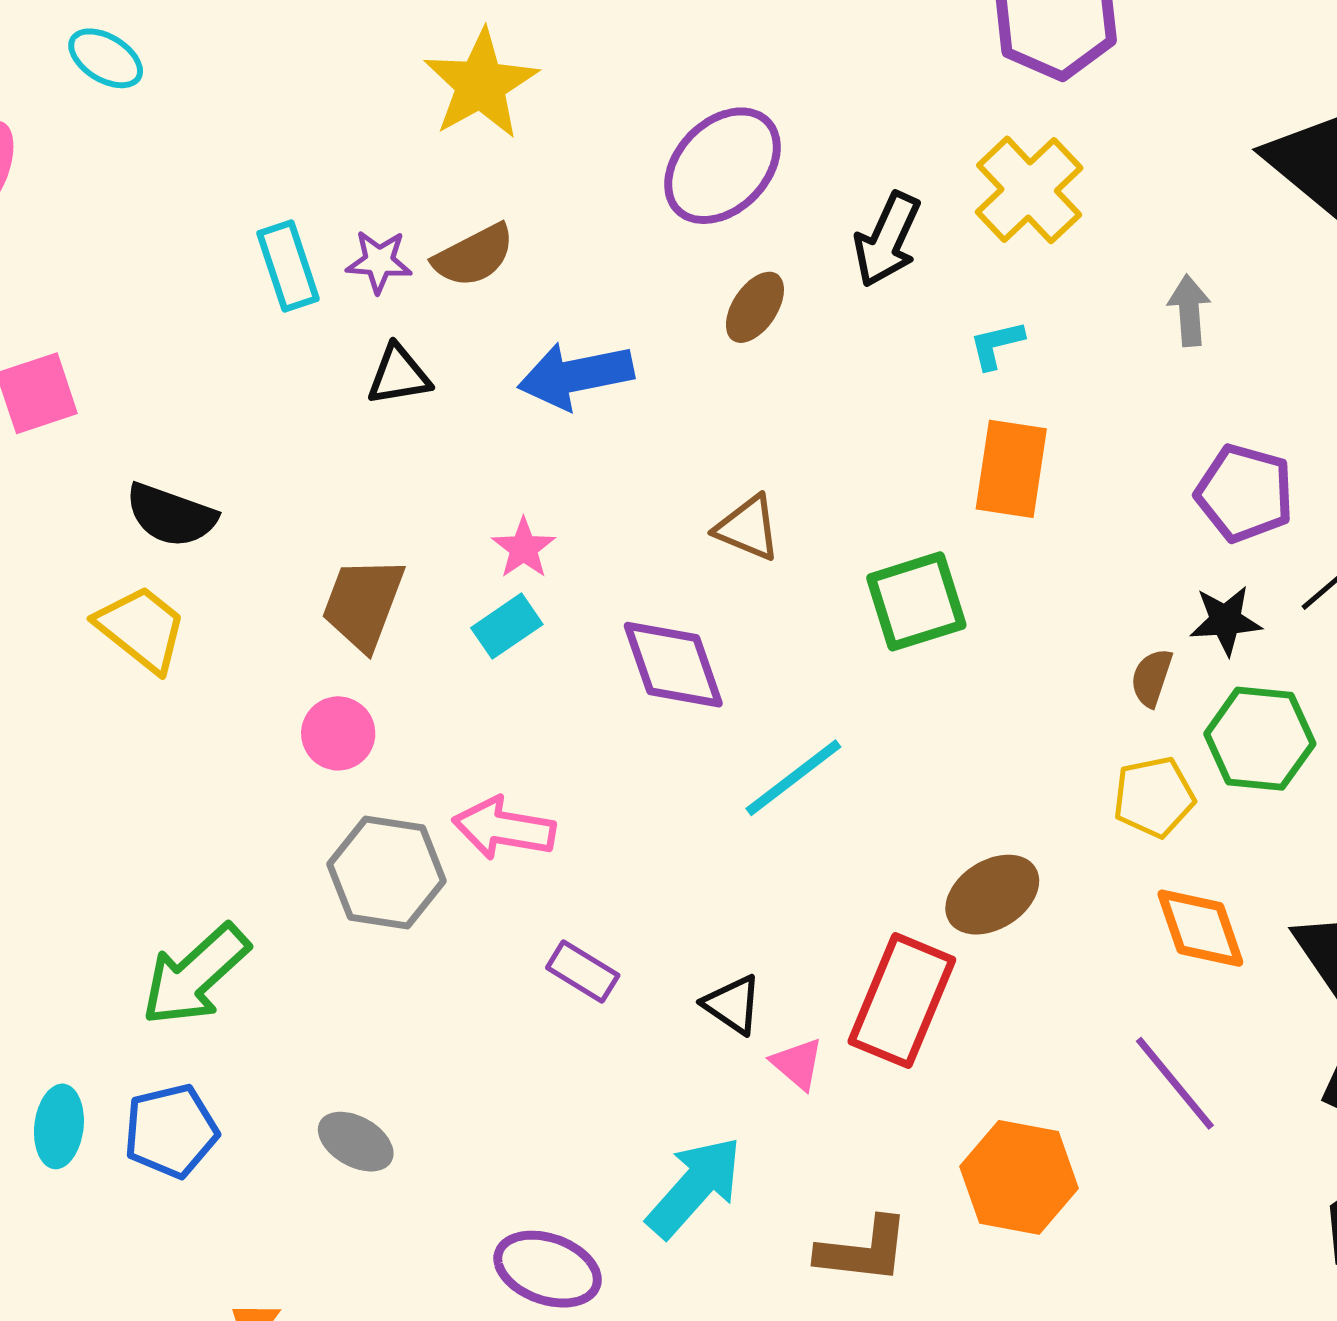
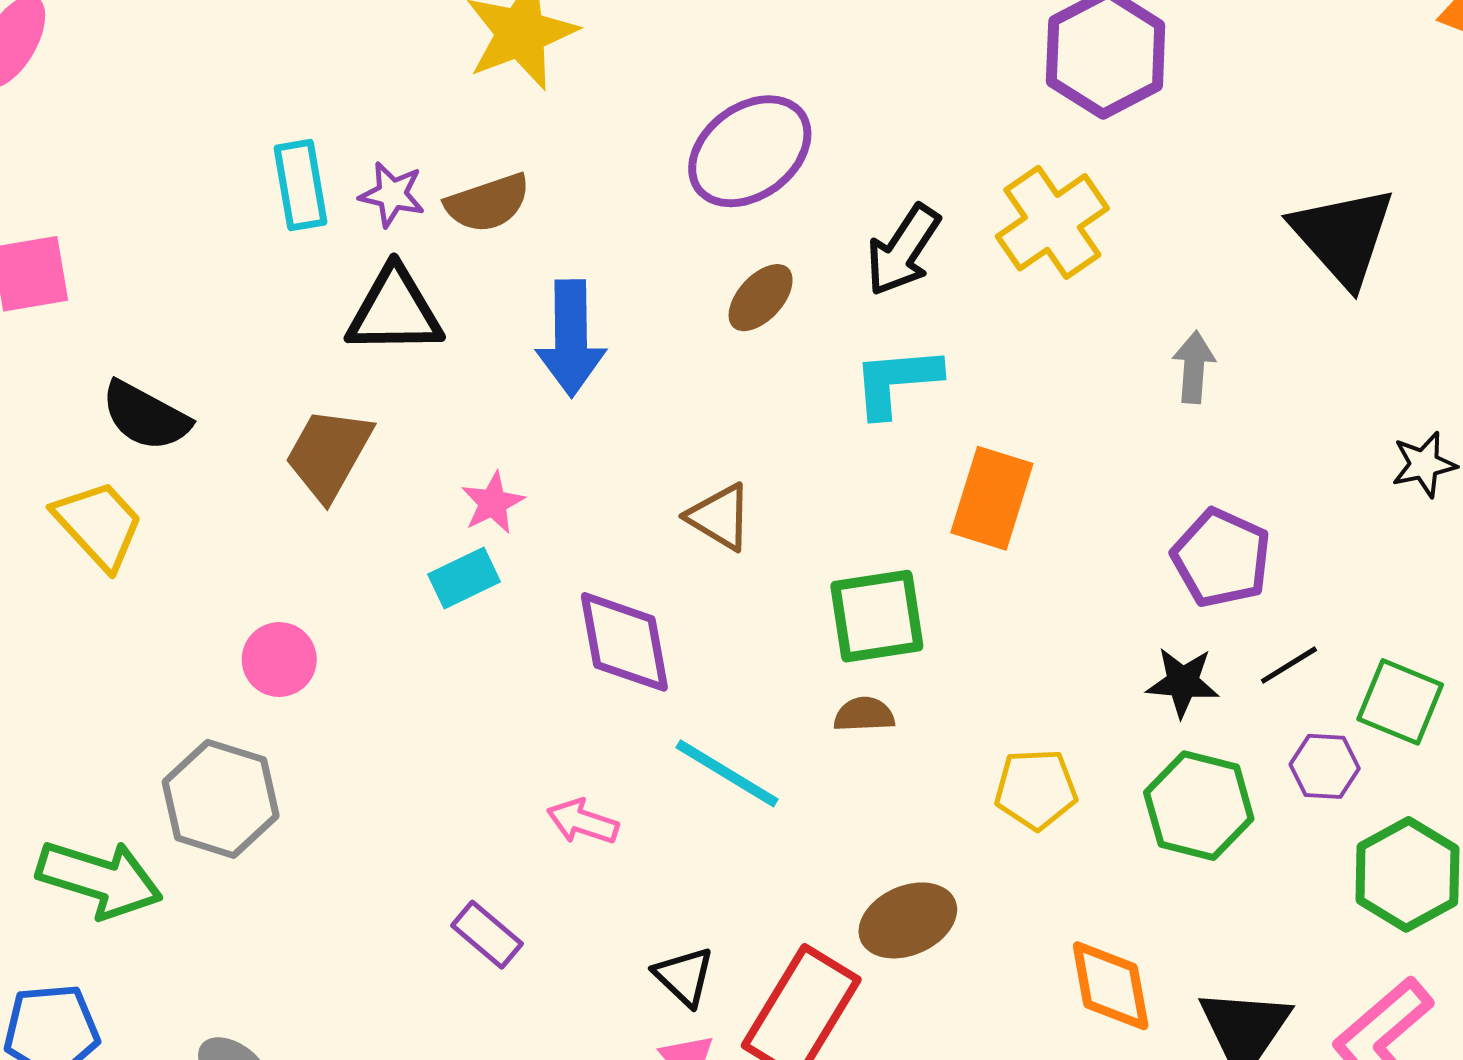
cyan L-shape: (997, 345) -> (896, 381), moved, size x1.6
black triangle: (399, 375) -> (394, 311), size x1.5
blue arrow: (576, 376) -> (571, 338), turned -88
brown trapezoid: (363, 604) -> (329, 454), moved
brown semicircle: (1152, 678) -> (864, 714), moved, turned 60
cyan line: (793, 778) -> (727, 773), turned 60
yellow pentagon: (1154, 797) -> (1036, 789), moved
pink arrow: (504, 828) -> (583, 822), moved, size x0.7
gray hexagon: (387, 872) -> (221, 799), moved
green arrow: (195, 975) -> (100, 879), turned -129
black triangle: (732, 1005) -> (684, 976), moved

